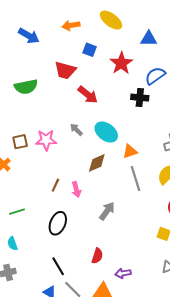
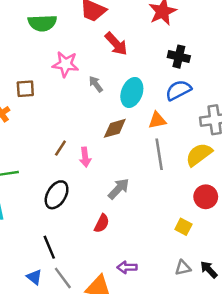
blue semicircle: (155, 76) -> (178, 90), moved
cyan ellipse: (106, 132) -> (132, 92), turned 65
pink star: (46, 140) -> (65, 64), moved
red semicircle: (97, 256) -> (102, 223), moved

